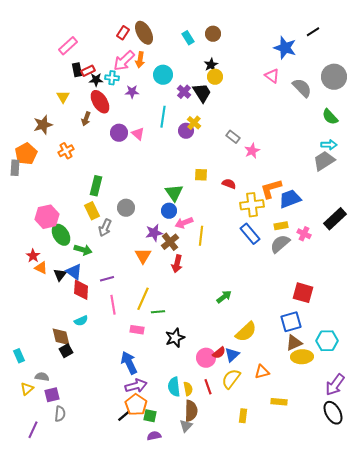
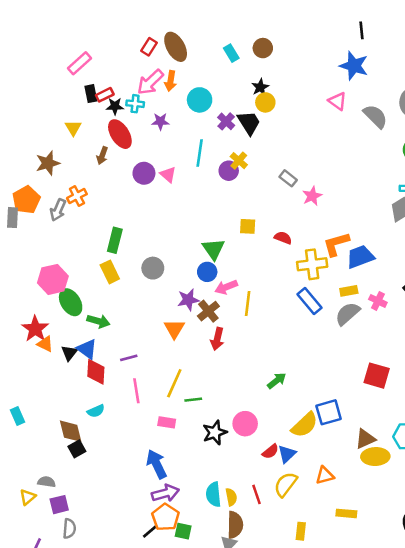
black line: (313, 32) -> (361, 30), moved, turned -64
gray arrow: (105, 228) -> (58, 210), moved
red star: (33, 256) -> (35, 329), size x1.5
blue square: (291, 322) -> (329, 412), moved
cyan rectangle: (19, 356) -> (17, 416), moved
pink circle: (206, 358) -> (245, 424), moved

